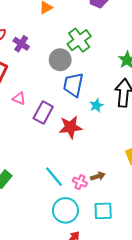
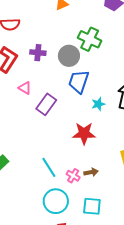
green cross: (79, 40) -> (90, 39), turned -35
purple cross: (21, 44) -> (38, 53), moved, turned -35
red star: (70, 127) -> (84, 133), moved

